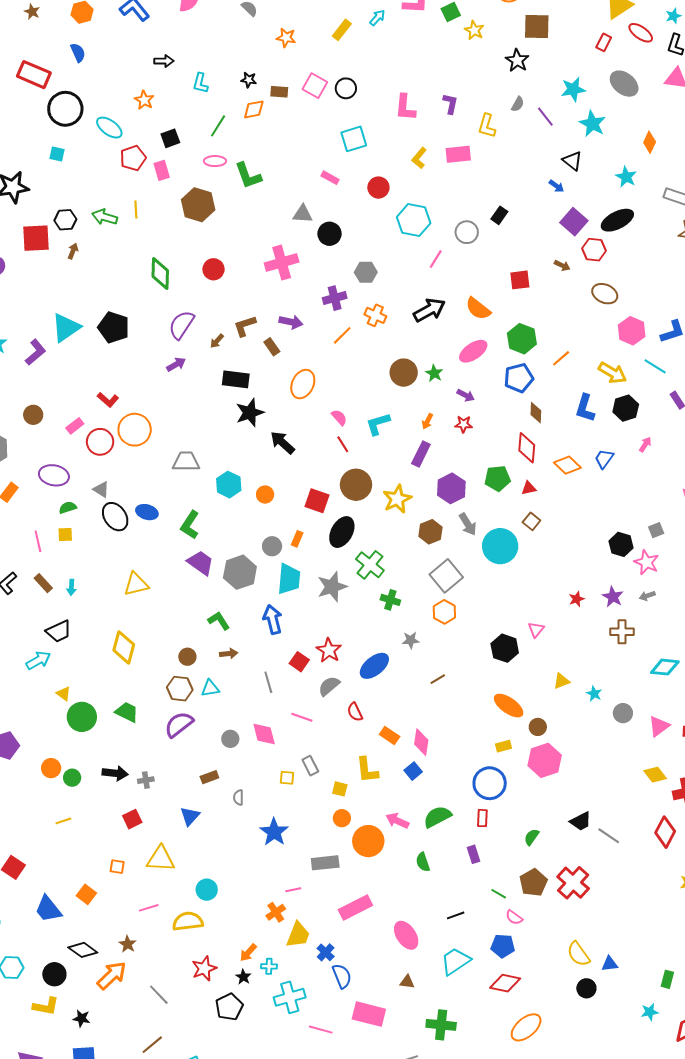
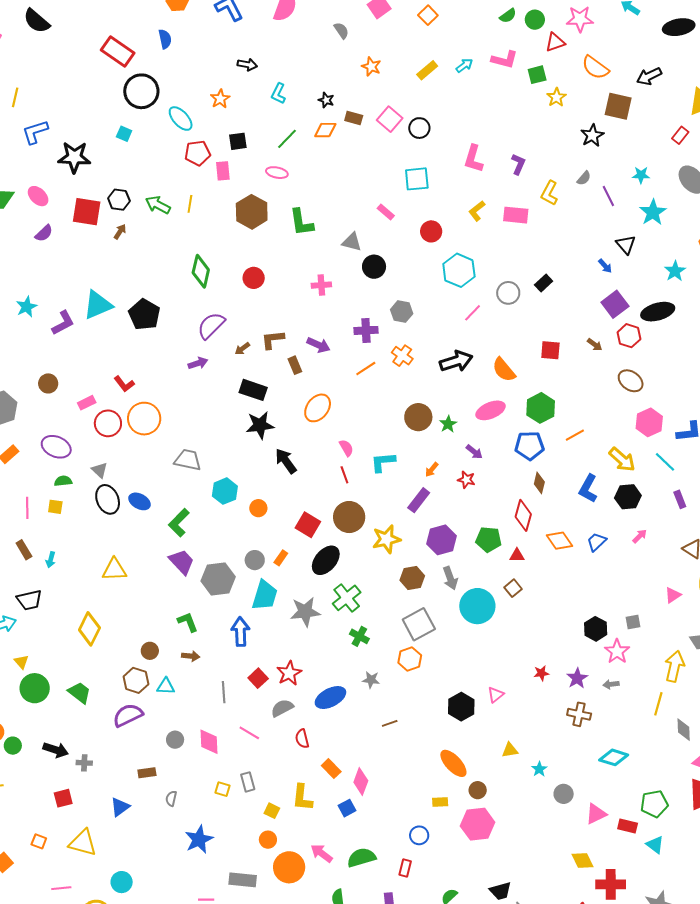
cyan star: (573, 89) -> (641, 175), size x0.7
green L-shape: (248, 176) -> (301, 222), moved
pink cross: (282, 262) -> (321, 285), size x0.6
blue circle: (490, 783) -> (419, 835), size x0.6

